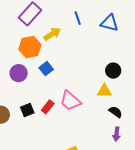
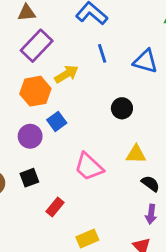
black circle: (113, 71) -> (122, 108), moved
purple circle: (19, 73) -> (30, 136), moved
red rectangle: (48, 107) -> (55, 207), moved

